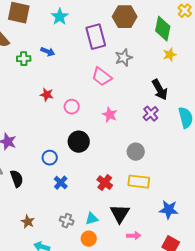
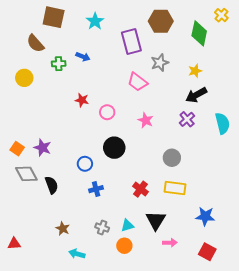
yellow star: (170, 55) -> (195, 71), moved
black arrow: (160, 90) -> (196, 95), turned 90
blue cross: (61, 183) -> (96, 189), turned 32

